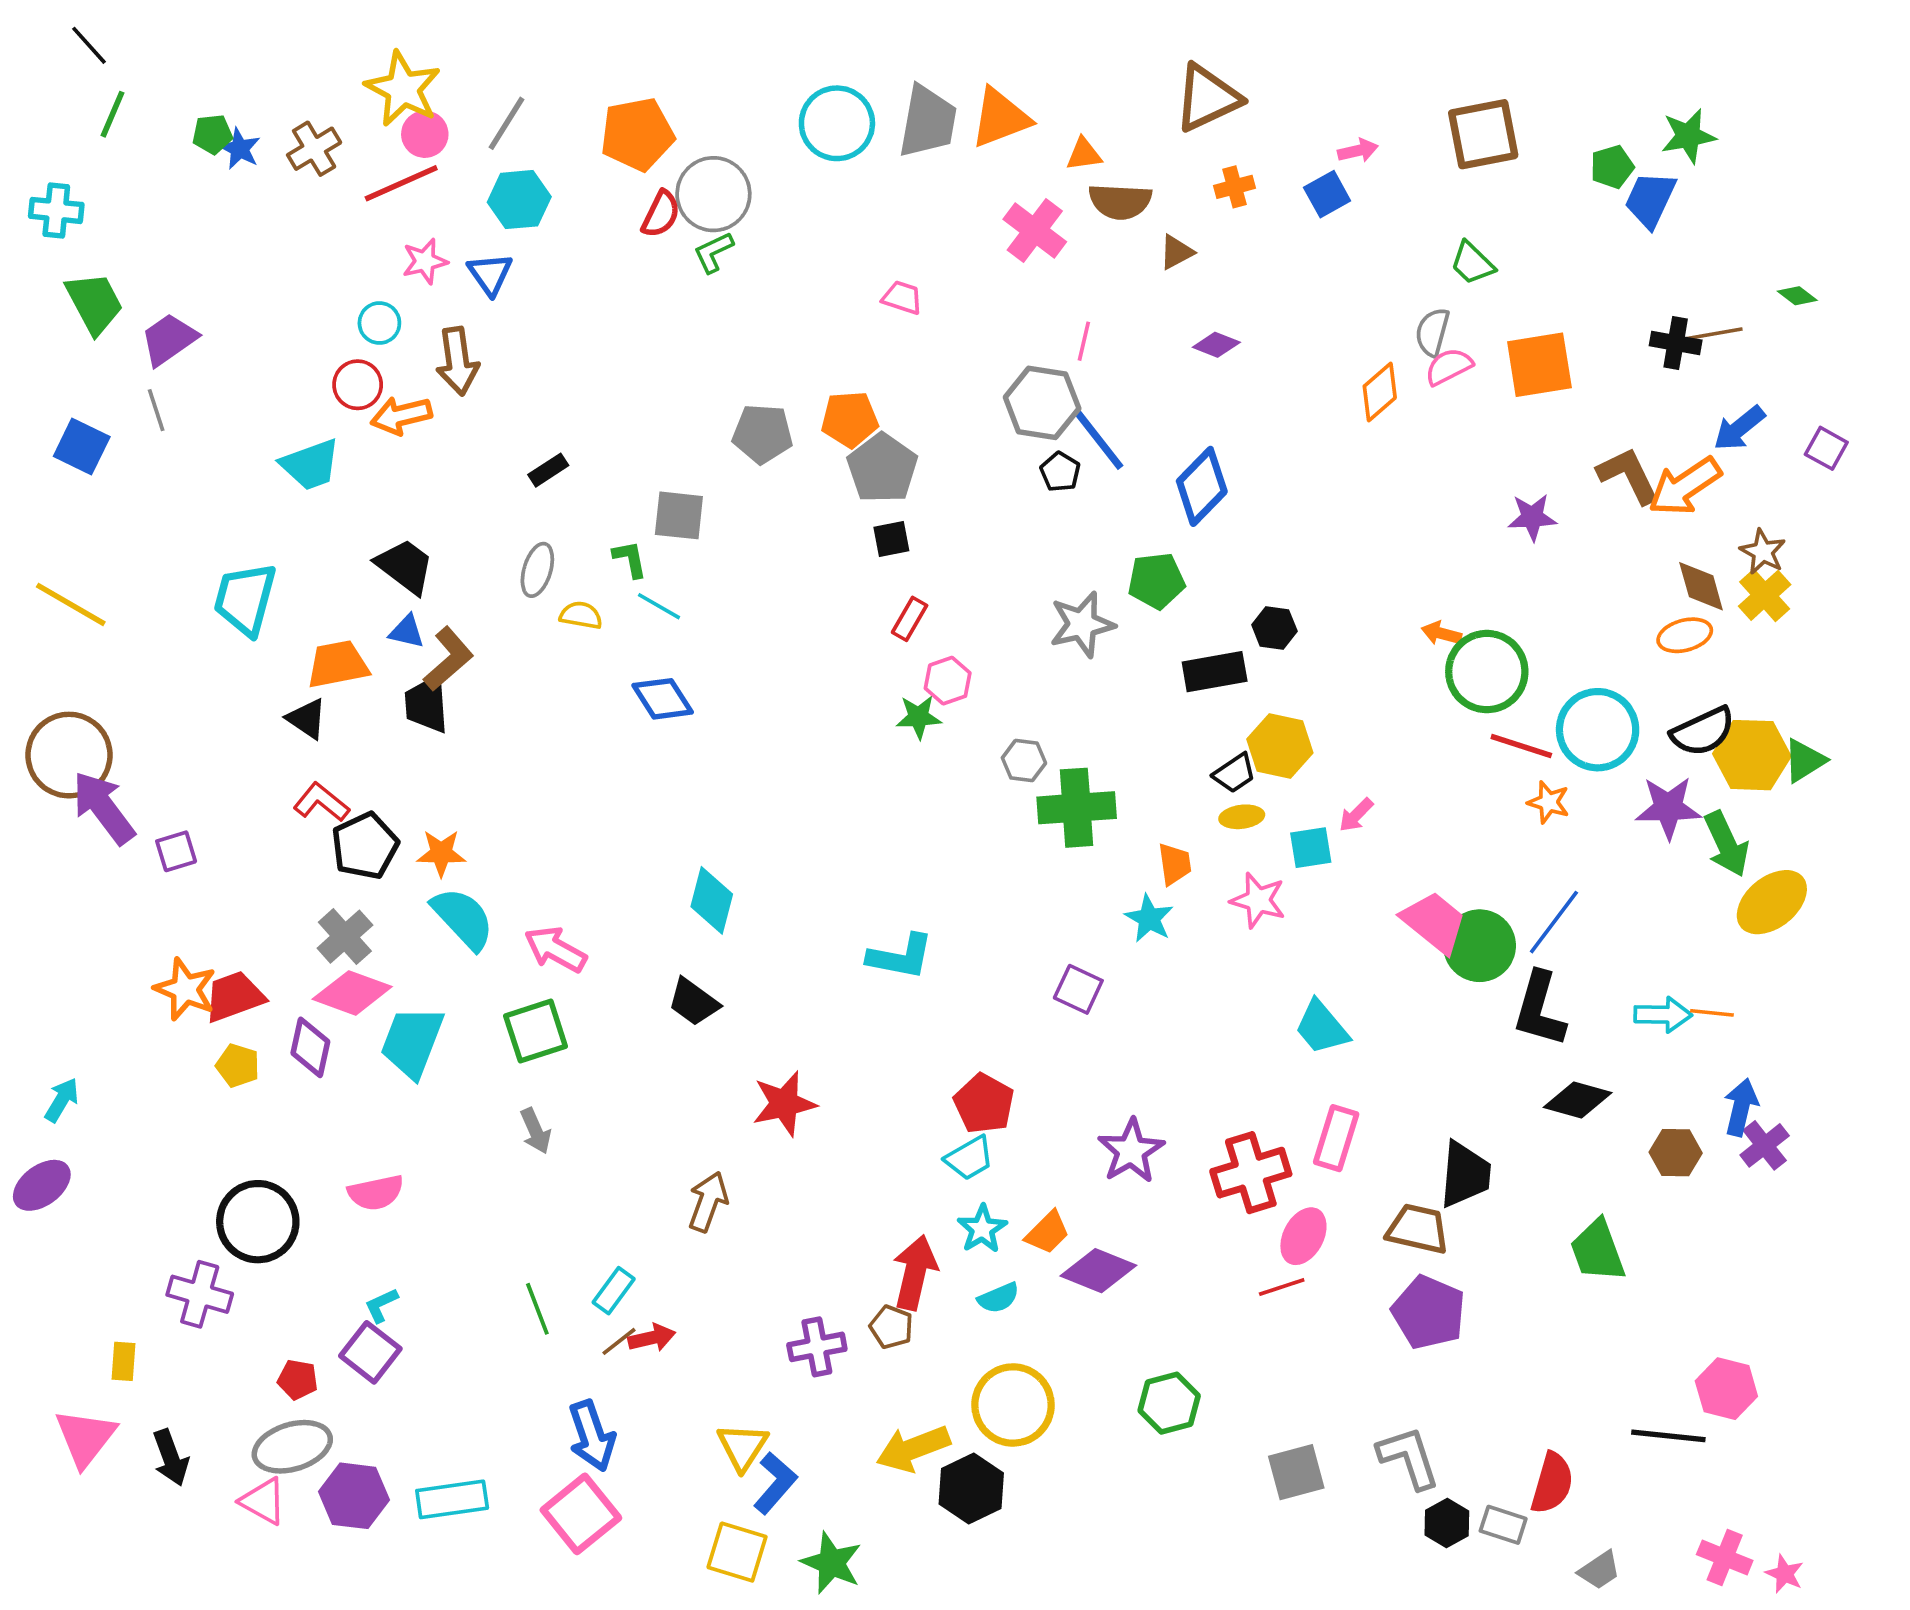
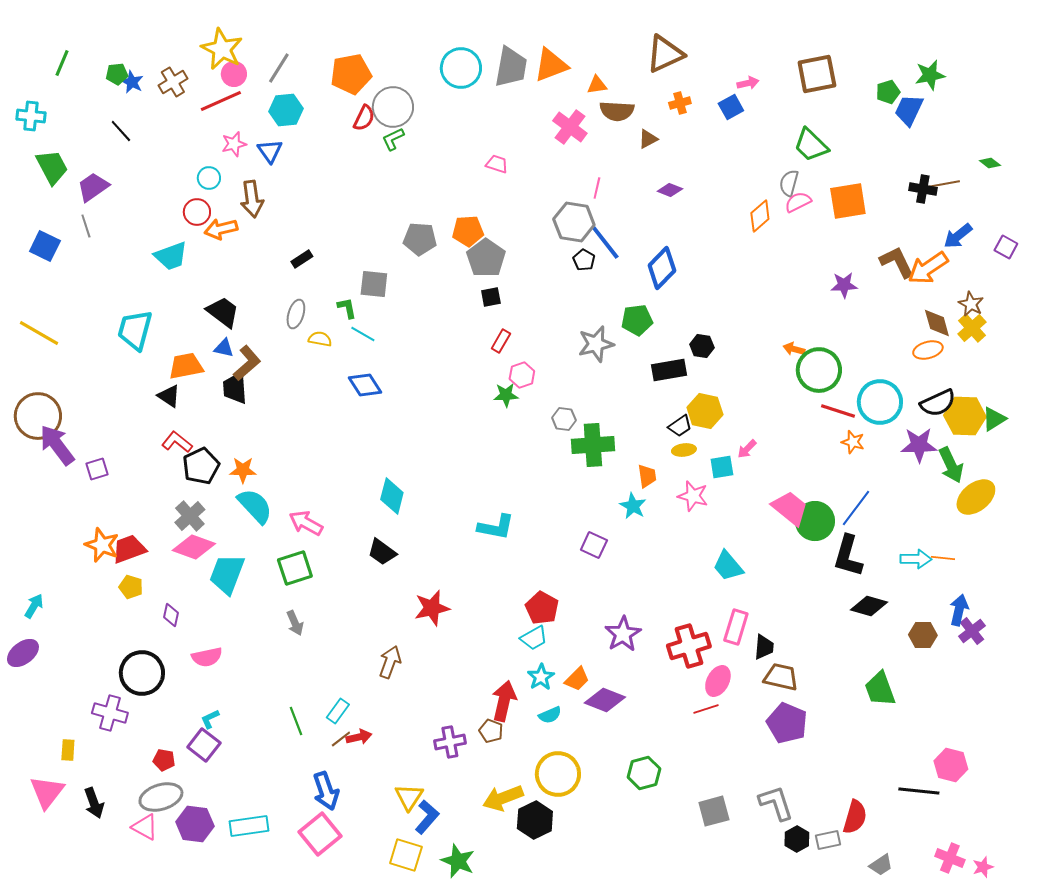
black line: (89, 45) -> (121, 131), moved
green trapezoid: (1472, 263) -> (811, 145), size x1.4
purple diamond: (310, 1047) -> (171, 615), moved, size x0.7
black trapezoid: (1465, 1174) -> (764, 647), moved, size x0.7
gray rectangle: (1503, 1525) -> (828, 840), turned -30
pink star: (1785, 1574) -> (983, 867), turned 30

